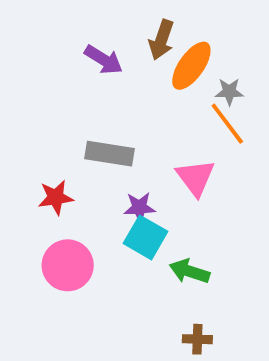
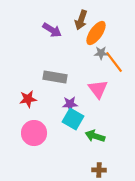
gray star: (229, 92) -> (101, 53), moved

